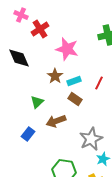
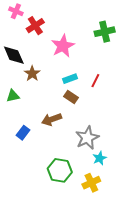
pink star: (67, 49) -> (63, 46), turned 30
brown star: (55, 76) -> (32, 73), moved
green triangle: (37, 102) -> (13, 96), moved, turned 32

